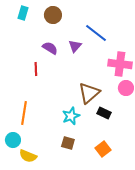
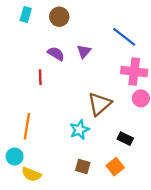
blue line: (96, 33) -> (124, 37), moved
black rectangle: (104, 113) -> (125, 139), moved
brown square: (68, 143) -> (83, 167), moved

